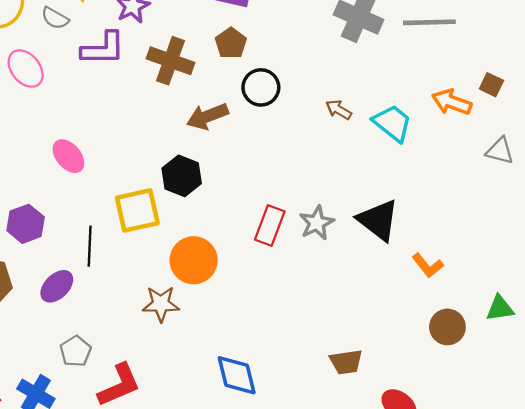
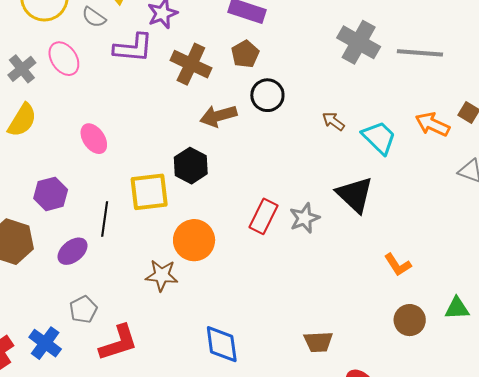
black triangle: (378, 220) -> (355, 195), moved

